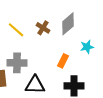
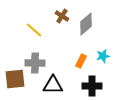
brown cross: (43, 28) -> (62, 16), moved
cyan star: (87, 47) -> (103, 56), moved

